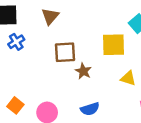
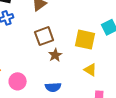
brown square: (65, 52) -> (44, 36), turned -30

